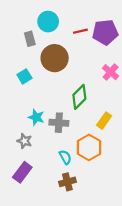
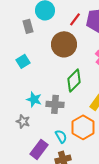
red line: (80, 31) -> (75, 19), turned -40
brown circle: (55, 58) -> (64, 44), moved
purple rectangle: (22, 172) -> (39, 149), moved

